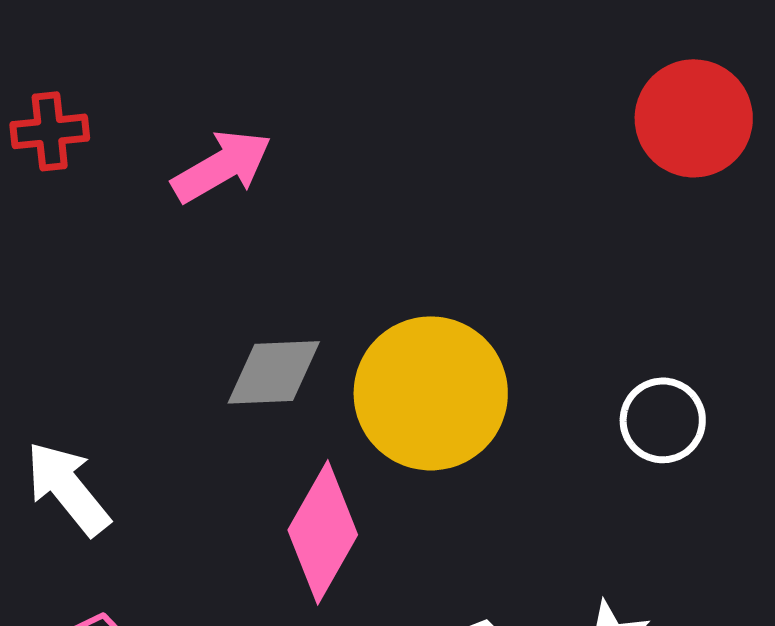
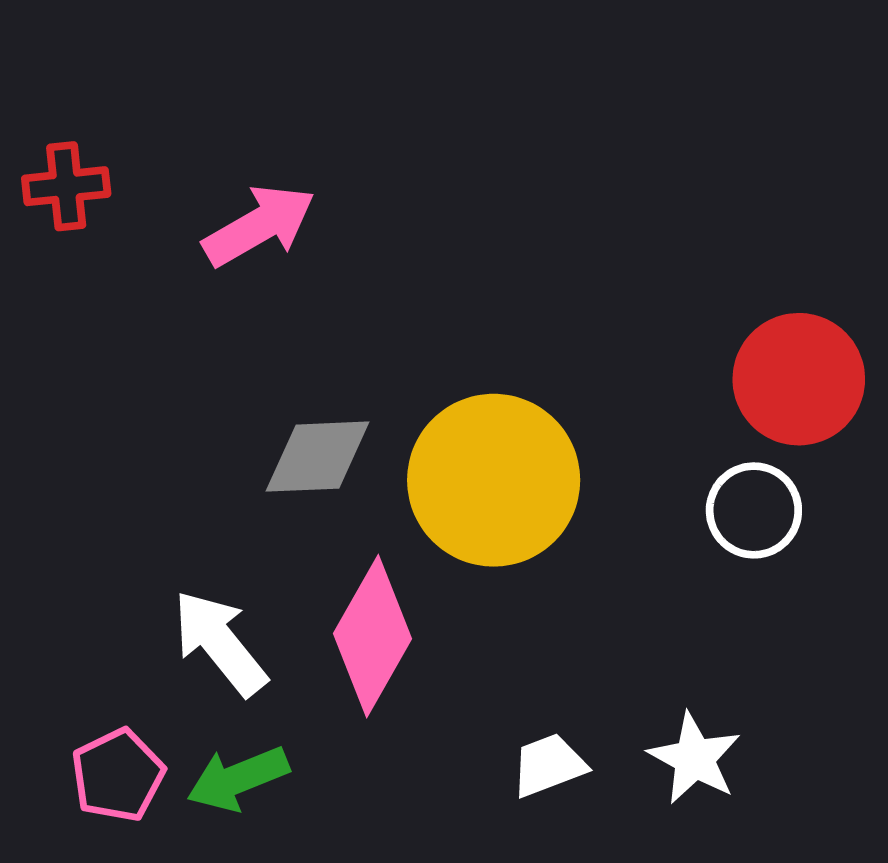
red circle: (694, 118) -> (799, 379), moved
white arrow: (68, 488) -> (220, 643), moved

